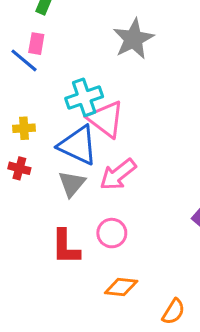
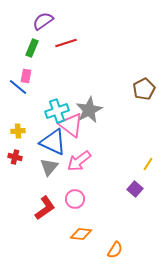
gray star: (133, 39) -> (89, 110), moved
red L-shape: (66, 247) -> (45, 208), turned -125

